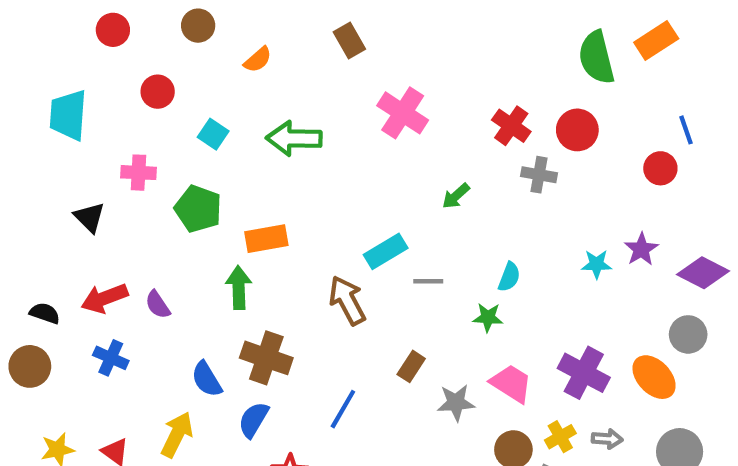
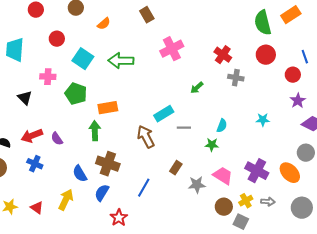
pink cross: (403, 113) -> (172, 49), turned 30
red circle: (577, 130) -> (266, 55), moved
cyan square: (213, 134) -> (83, 59), size x1.5
purple star: (641, 249) -> (298, 101), moved

